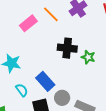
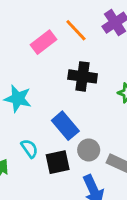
black cross: (67, 48) -> (83, 76), moved
cyan semicircle: (22, 90) -> (29, 148), moved

